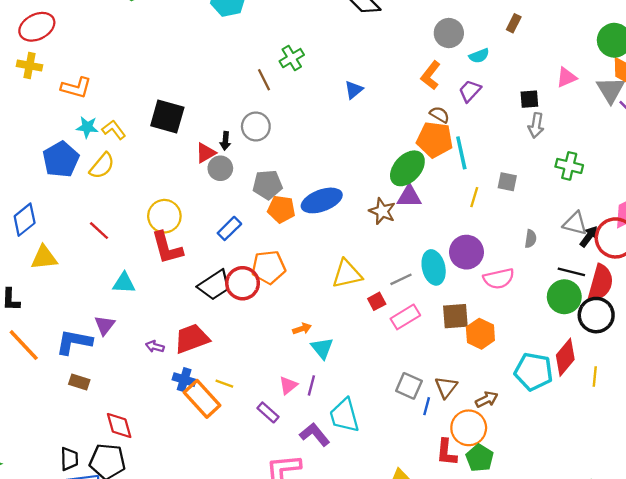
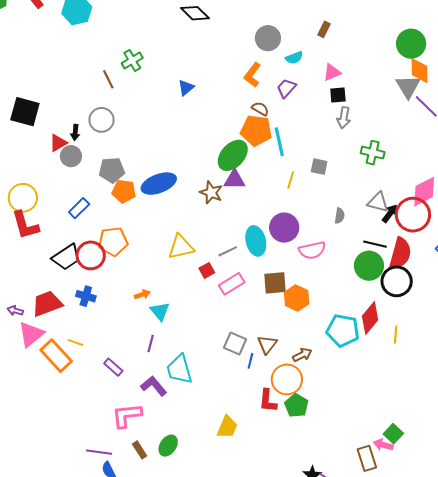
pink triangle: (566, 77) -> (332, 72), moved
blue cross: (184, 380) -> (86, 296), moved
pink triangle: (288, 385) -> (31, 334), moved, size x1.6

